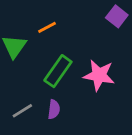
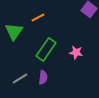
pink star: (99, 75) -> (76, 52), size x0.6

